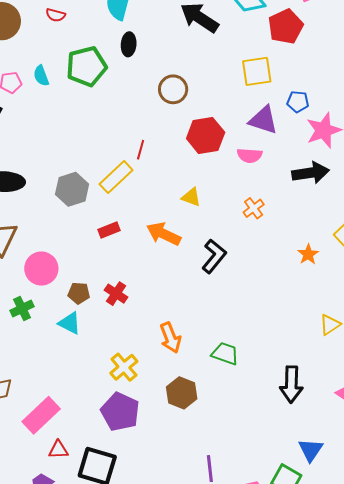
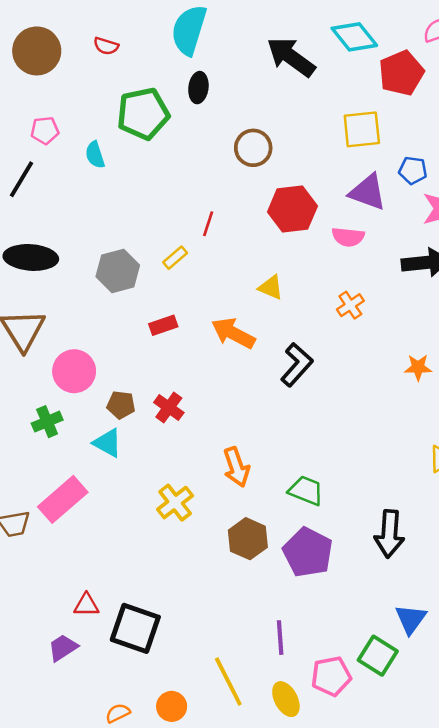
cyan semicircle: (41, 76) -> (95, 155), moved
yellow rectangle: (116, 177) -> (175, 258), size x0.6
orange star: (308, 254) -> (418, 367), turned 30
purple pentagon: (120, 412) -> (308, 552), moved
pink rectangle: (41, 415) -> (63, 499), moved

